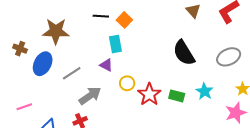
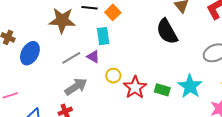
brown star: (56, 31) -> (62, 20), moved
black semicircle: (184, 53) -> (167, 32), moved
gray line: (72, 73) -> (71, 58), moved
cyan star: (205, 91) -> (190, 86), size x1.4

